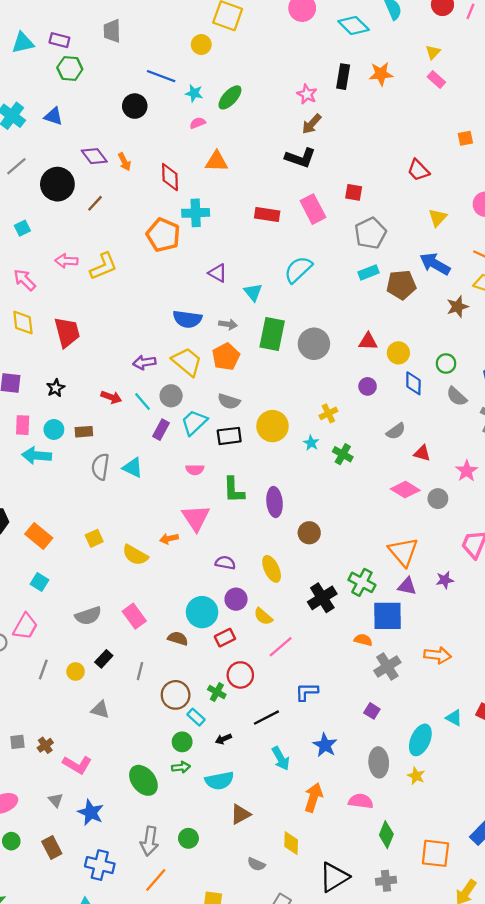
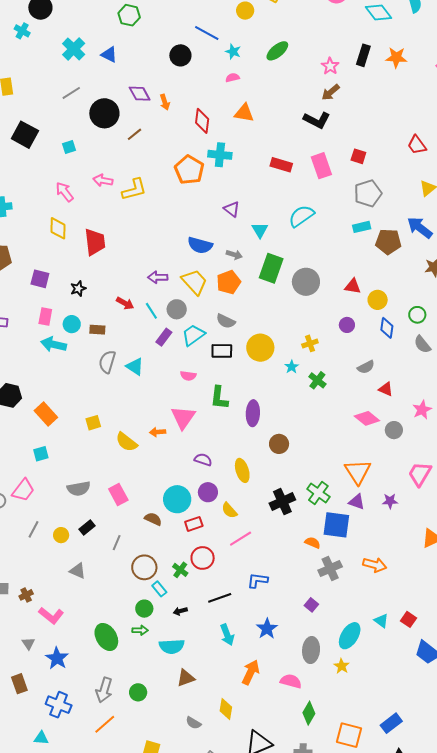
green ellipse: (230, 97) -> (277, 51), moved
cyan square: (40, 582) -> (41, 454), turned 35

